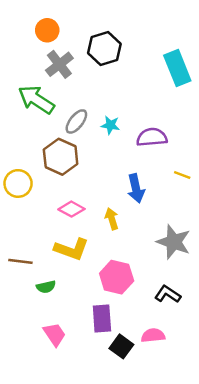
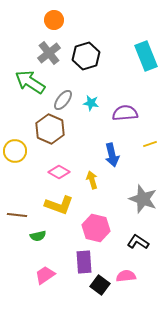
orange circle: (47, 30) -> (54, 20), moved
black hexagon: (104, 49) -> (86, 56), moved
yellow line: (182, 175) -> (150, 144), turned -40
pink trapezoid: (55, 334) -> (45, 275), turned -90

